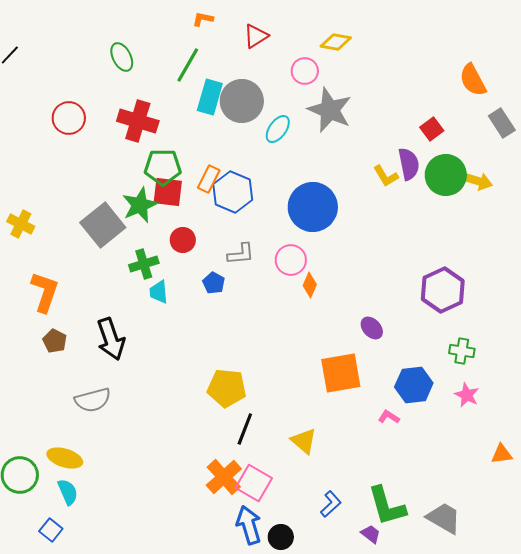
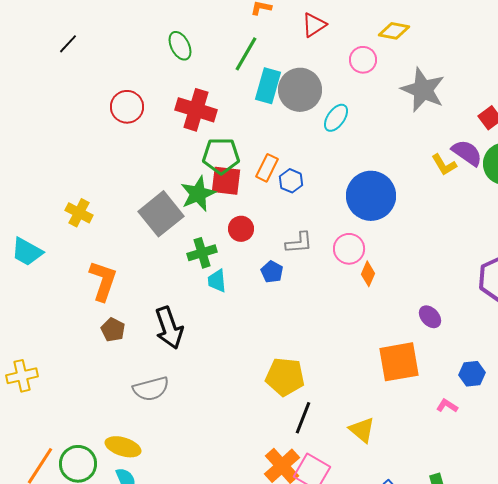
gray star: (330, 110) -> (423, 90), moved
purple semicircle: (409, 164) -> (467, 153), turned -44
blue hexagon: (233, 192) -> (291, 181), size x0.6
blue hexagon: (414, 385) -> (472, 374), size x0.7

